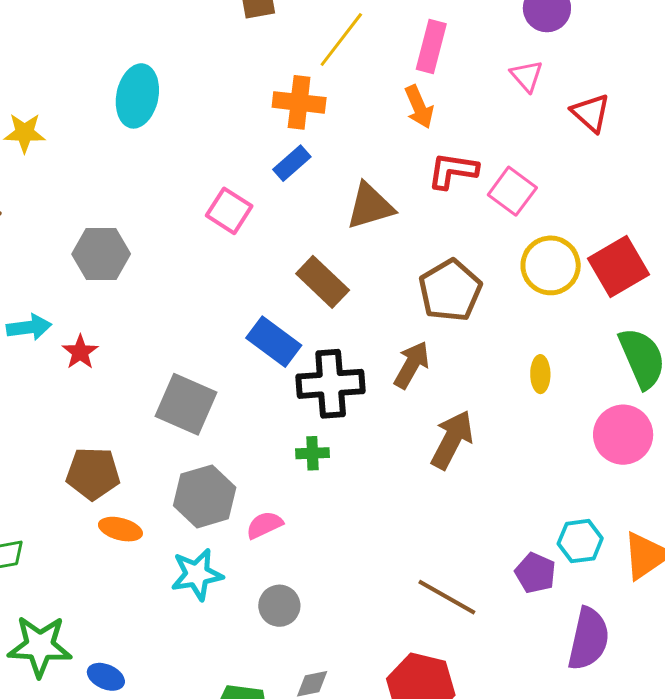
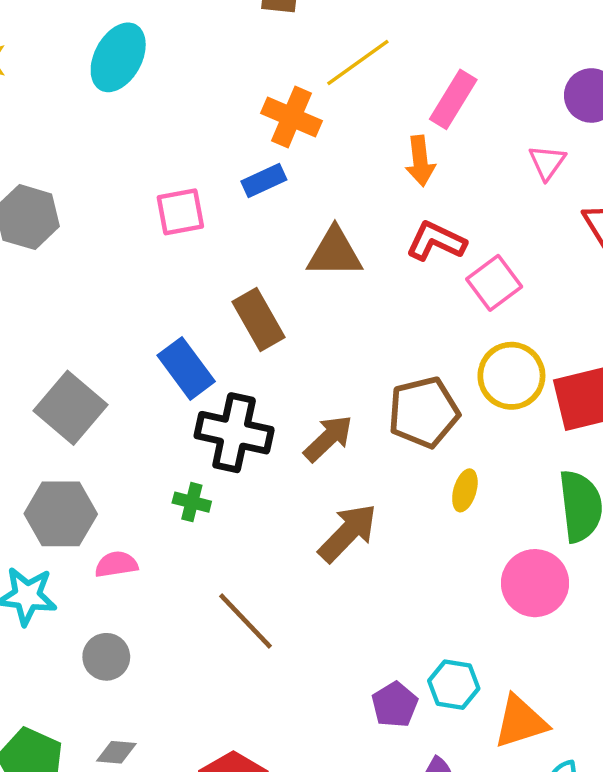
pink square: (229, 211) -> (180, 212), turned 30
brown pentagon: (450, 290) -> (424, 412), moved
brown line: (447, 597) -> (245, 621), moved

